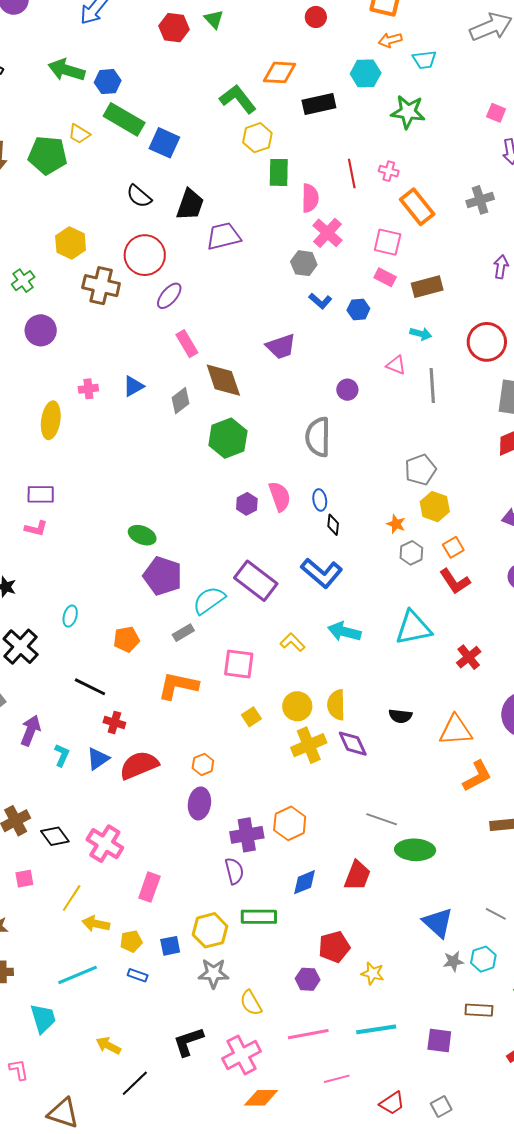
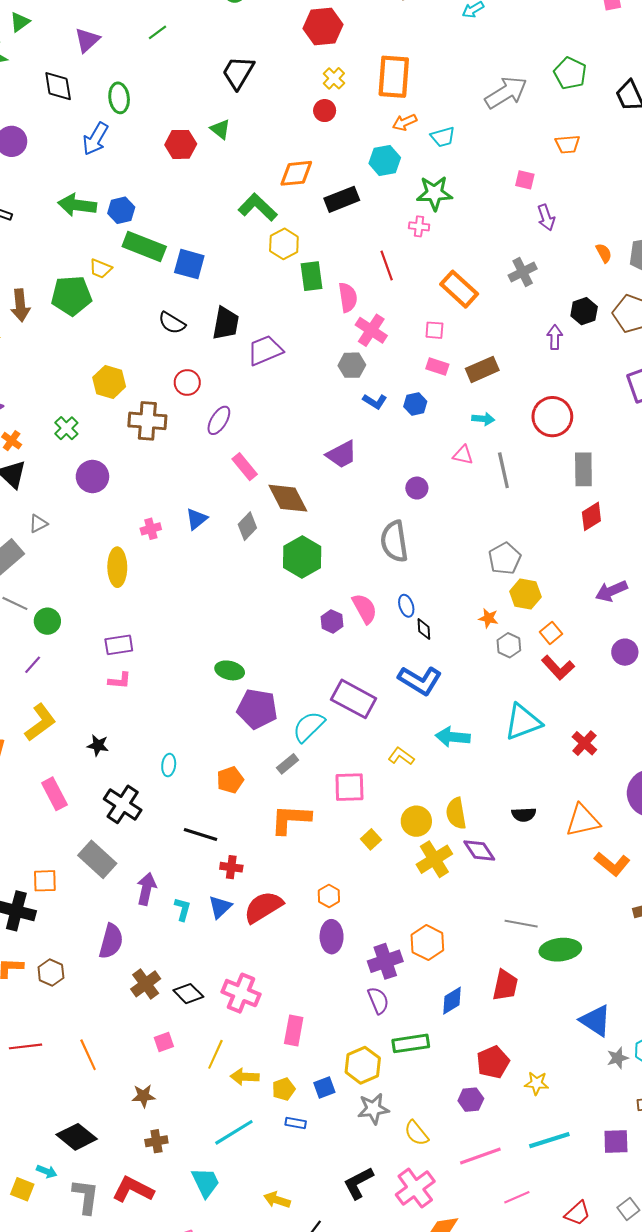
pink cross: (389, 171) -> (419, 226), moved
pink square: (388, 242) -> (434, 330), size x0.7
red circle: (145, 255) -> (187, 382), size x0.6
orange L-shape: (477, 776) -> (612, 864), turned 76

